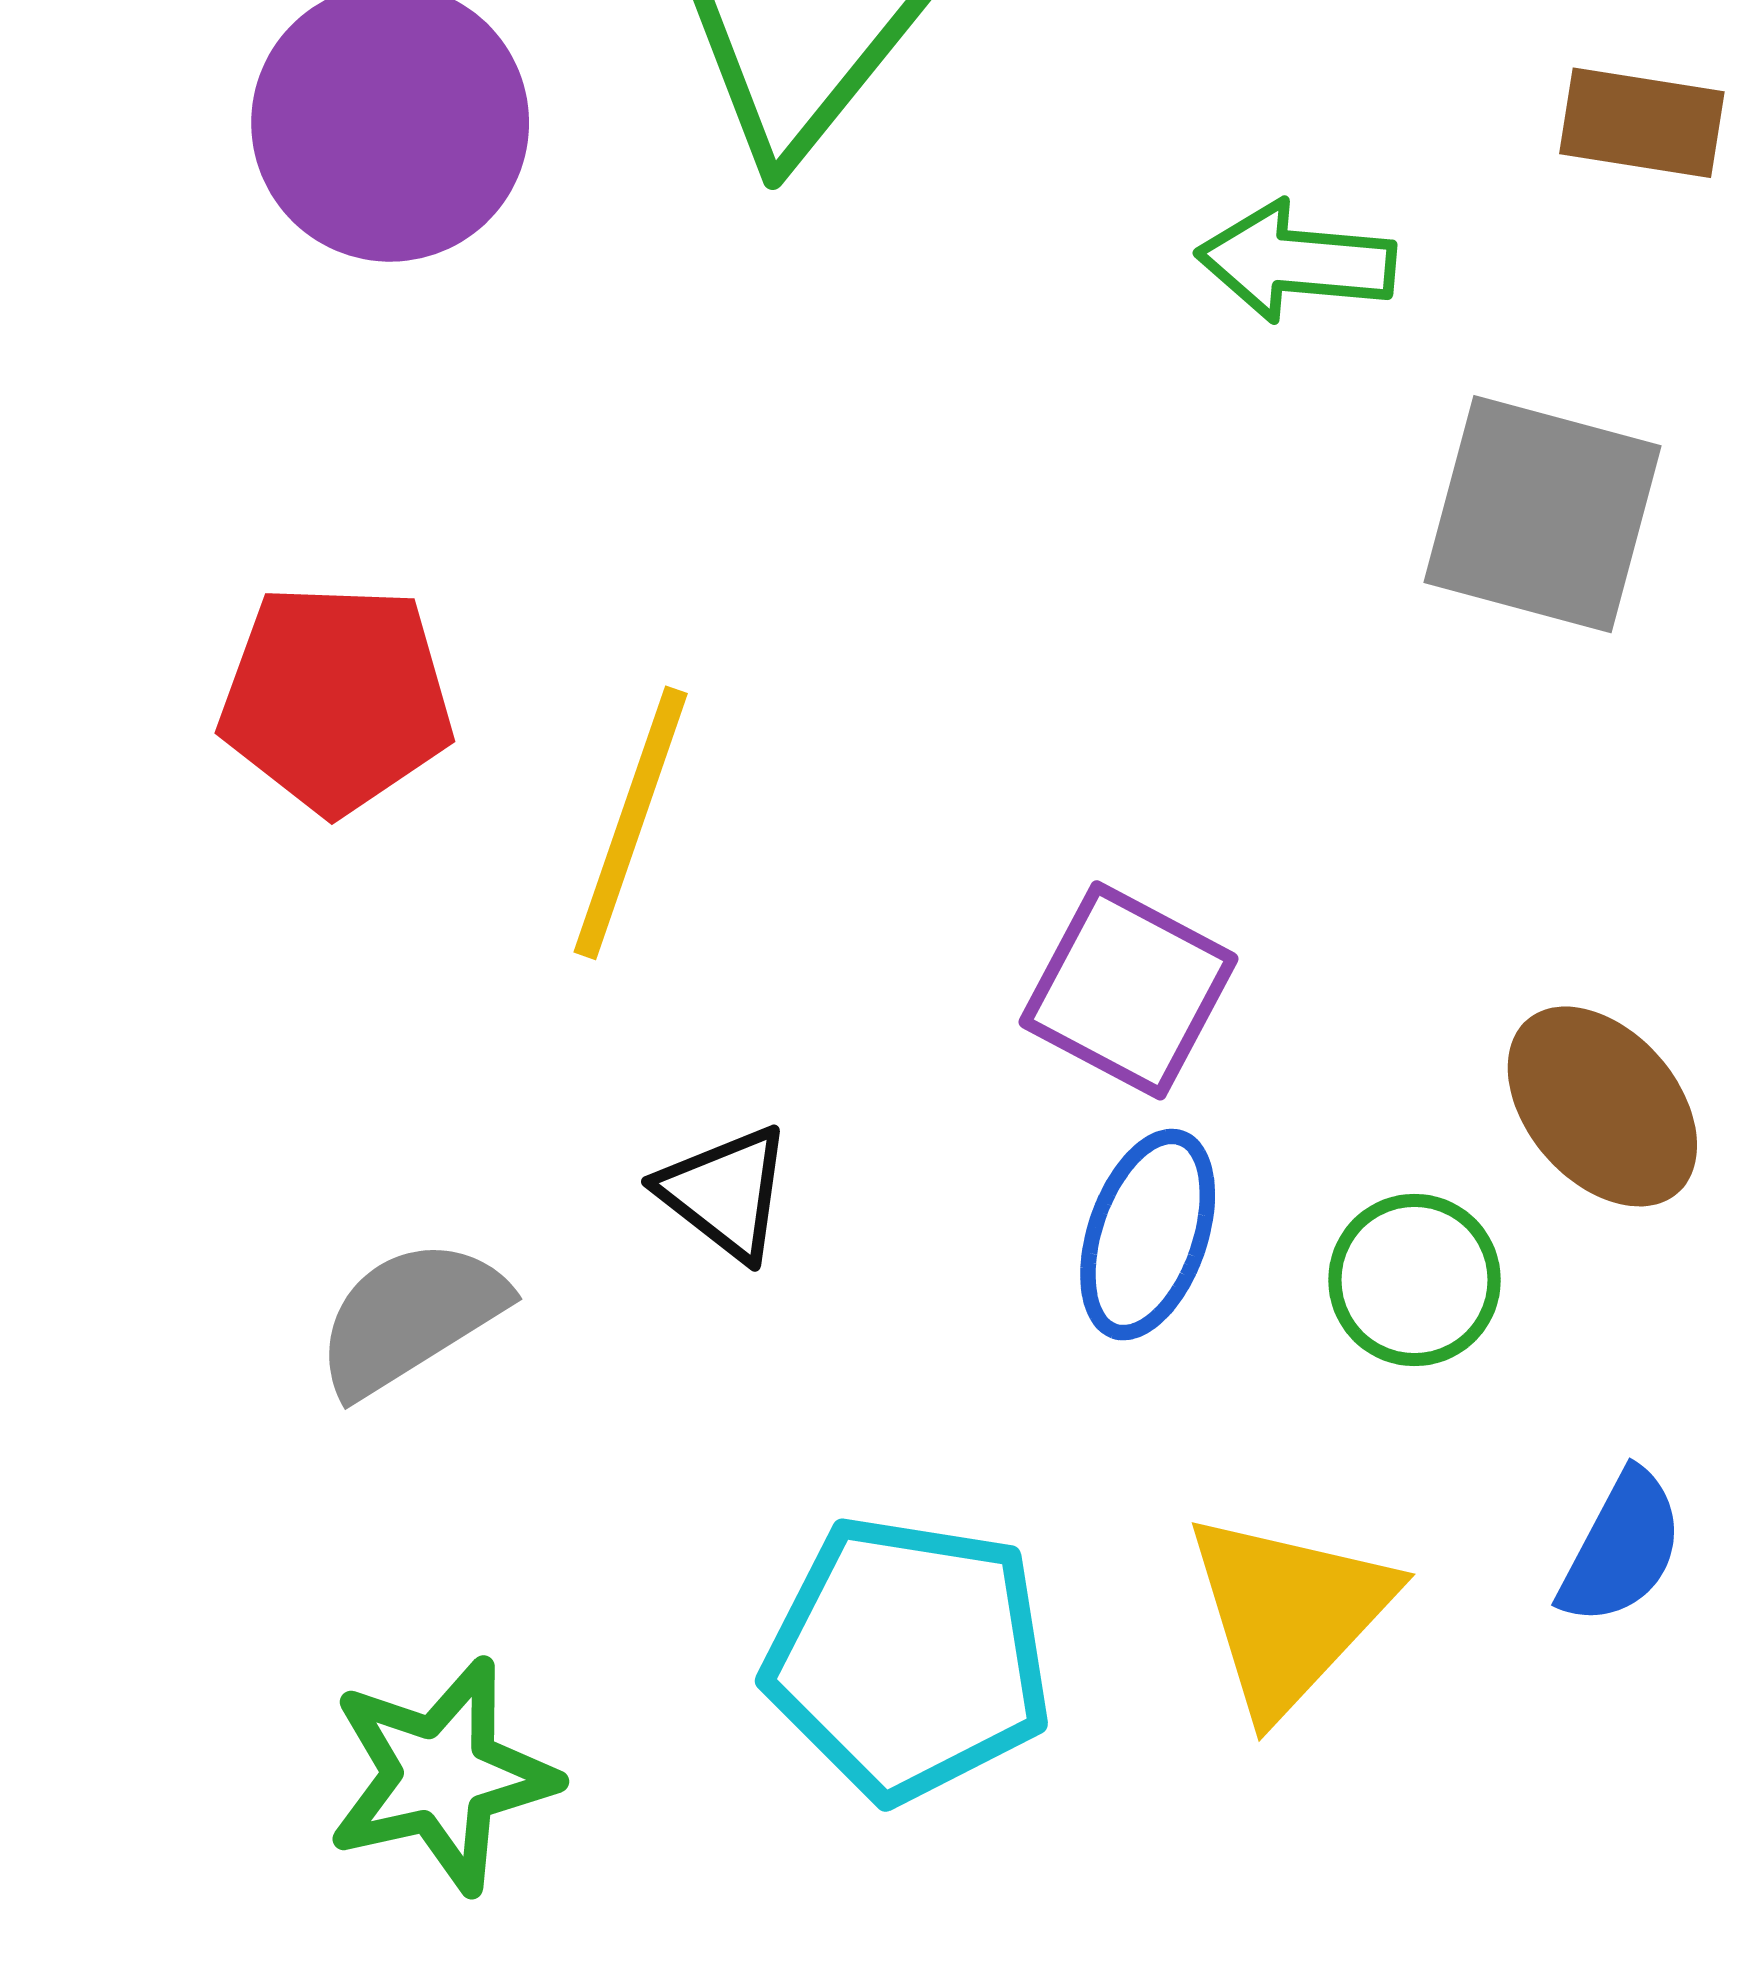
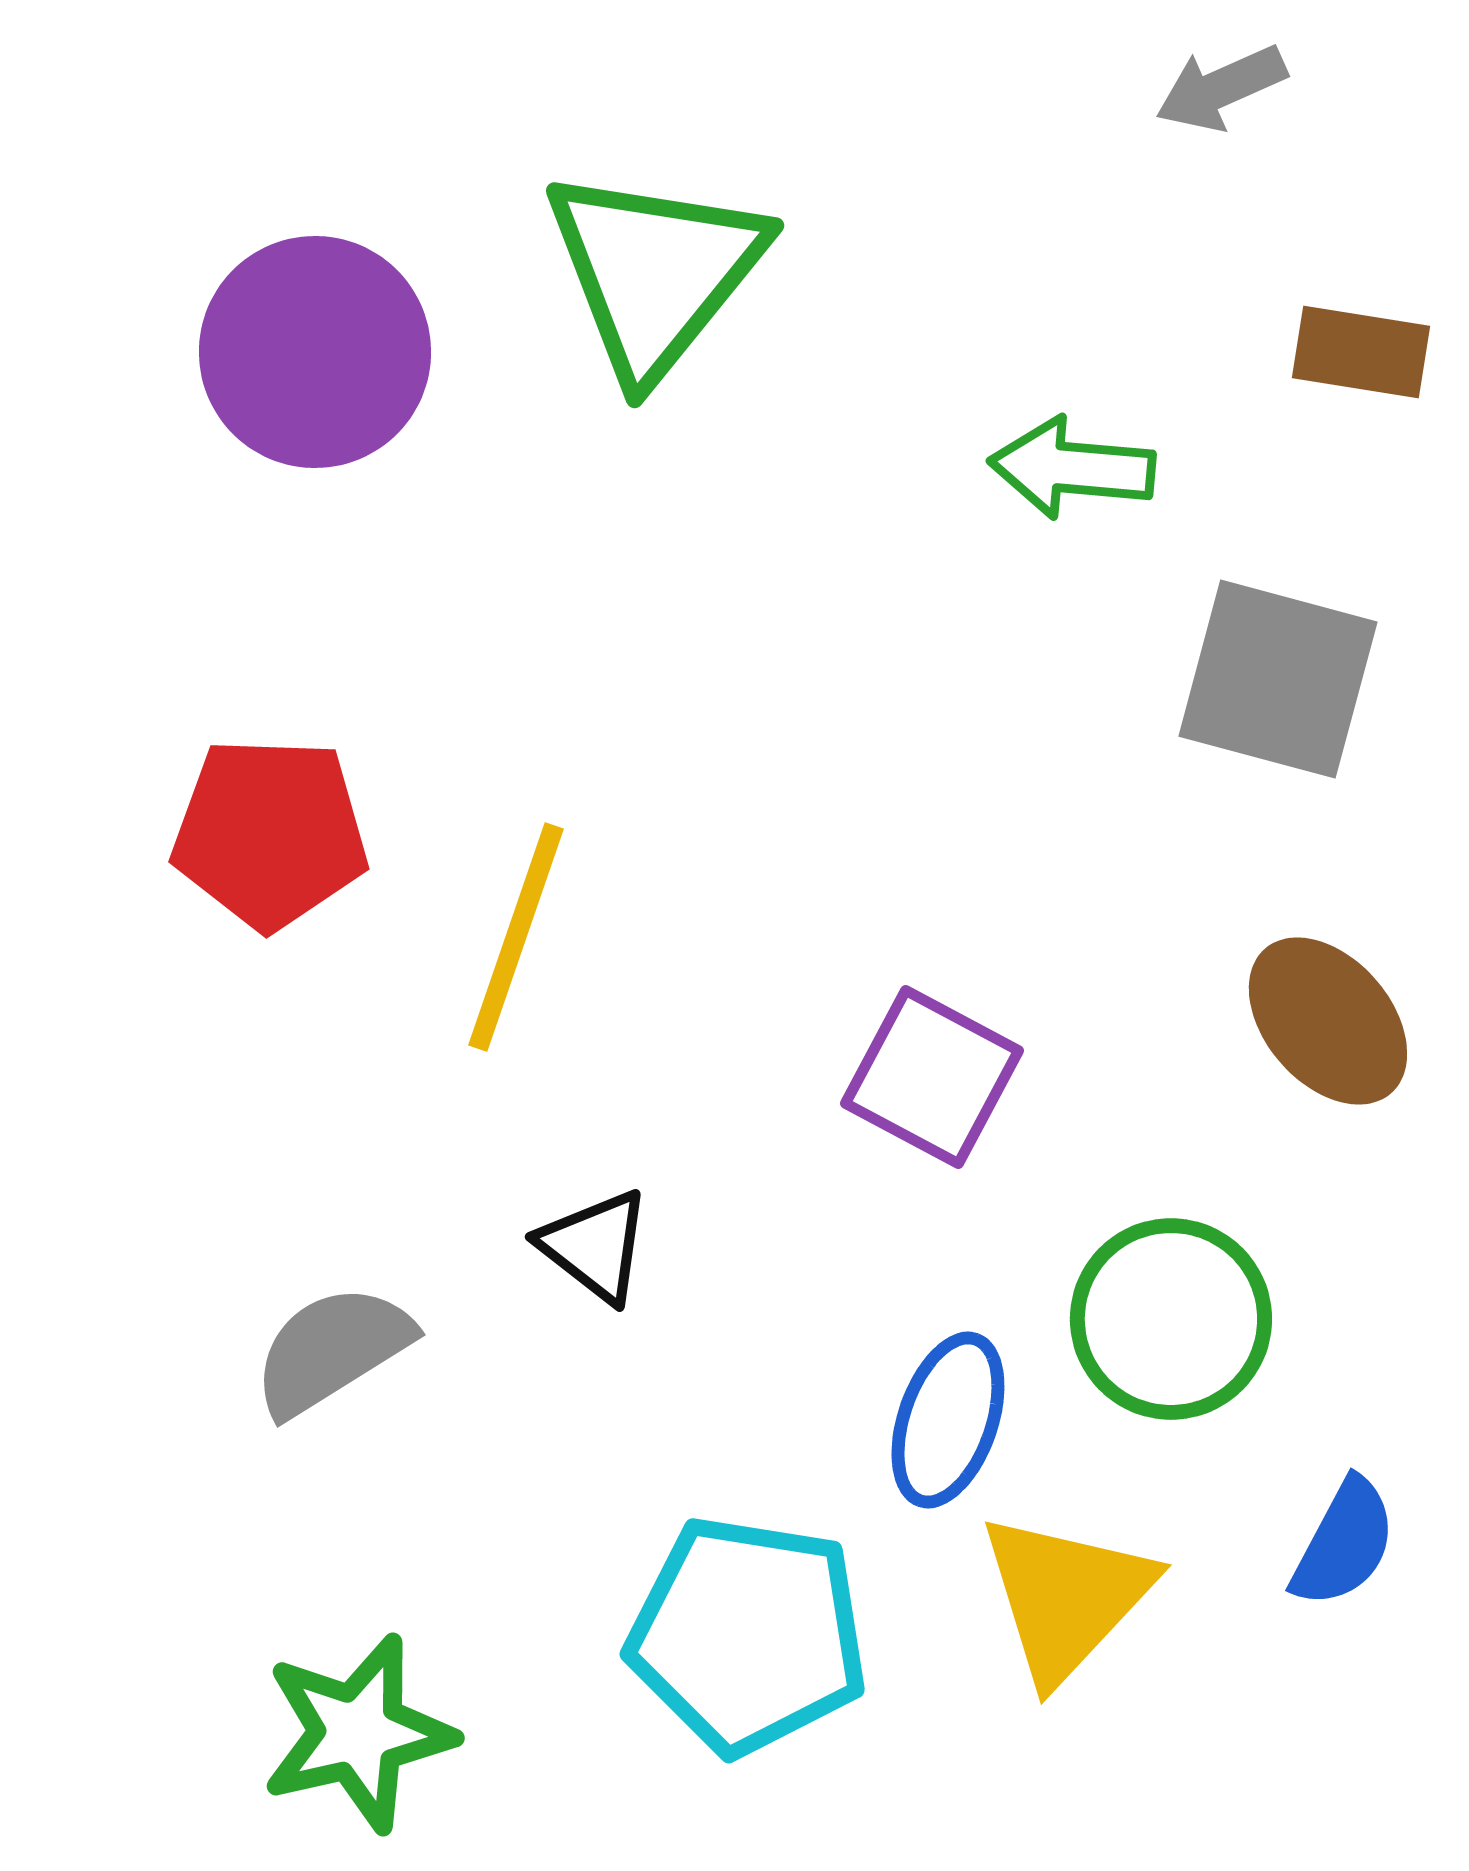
brown ellipse: (1602, 1106) -> (1328, 1021), moved
blue ellipse: (1148, 1235) -> (948, 1420), moved
green circle: (1414, 1280) -> (1171, 1319), size x1.4

